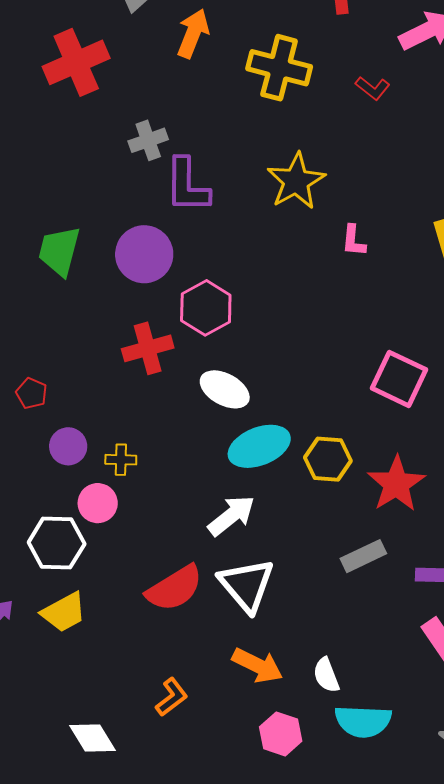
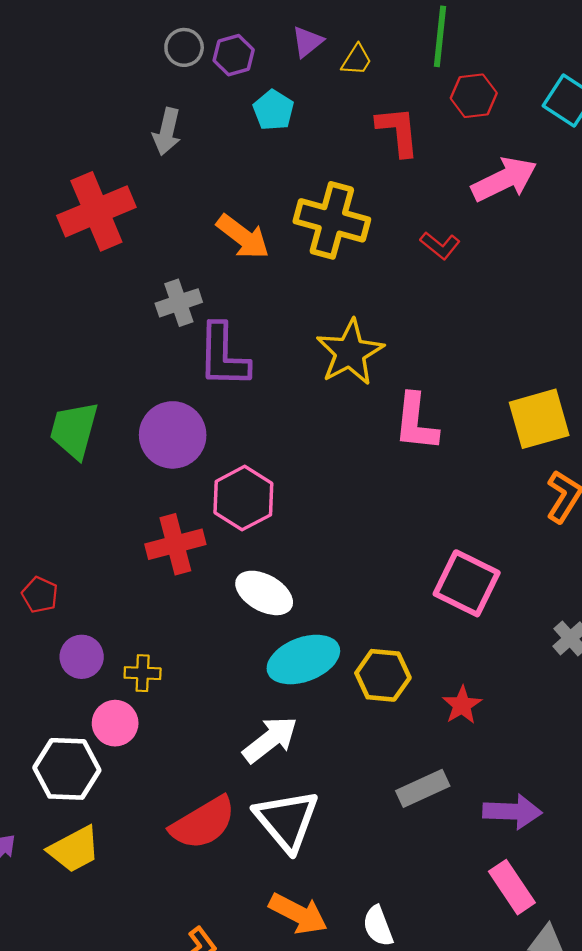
orange arrow: (193, 33) -> (243, 237), moved, turned 105
pink L-shape: (354, 241) -> (416, 422), size x1.6
red star: (396, 484) -> (462, 705), size x0.6

